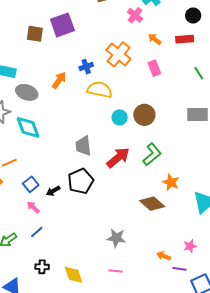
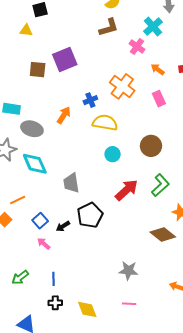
cyan circle: (120, 117) -> (113, 154), moved
gray trapezoid: (83, 146) -> (71, 183), moved
blue line: (37, 232) -> (54, 279), moved, turned -48

